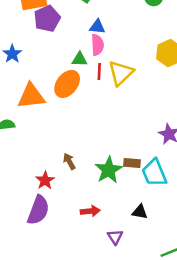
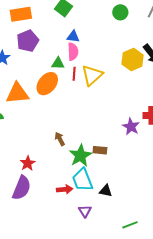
purple pentagon: (47, 19) -> (28, 41), moved
brown arrow: (69, 161) -> (60, 139), moved
cyan trapezoid: (154, 173) -> (82, 180), moved

